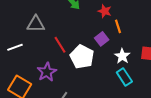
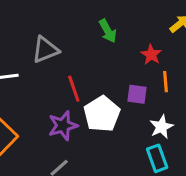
gray triangle: (36, 24) -> (45, 50), turned -36
purple square: (102, 39) -> (137, 94), turned 32
purple star: (47, 72) -> (63, 126), moved

